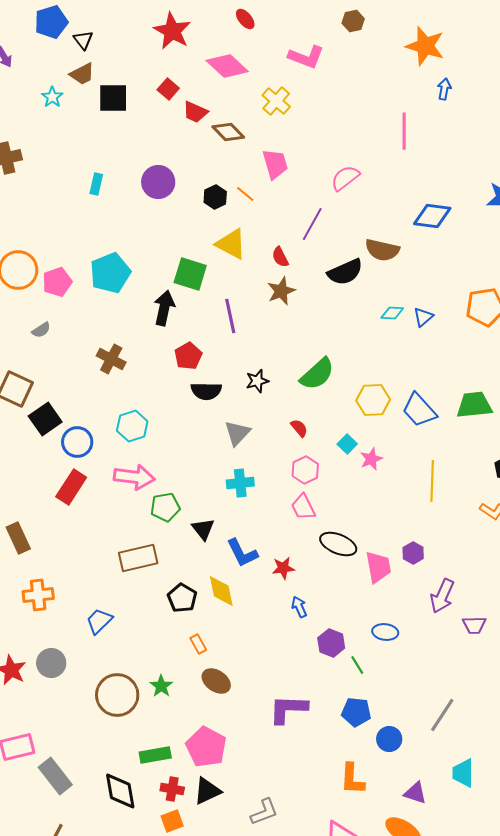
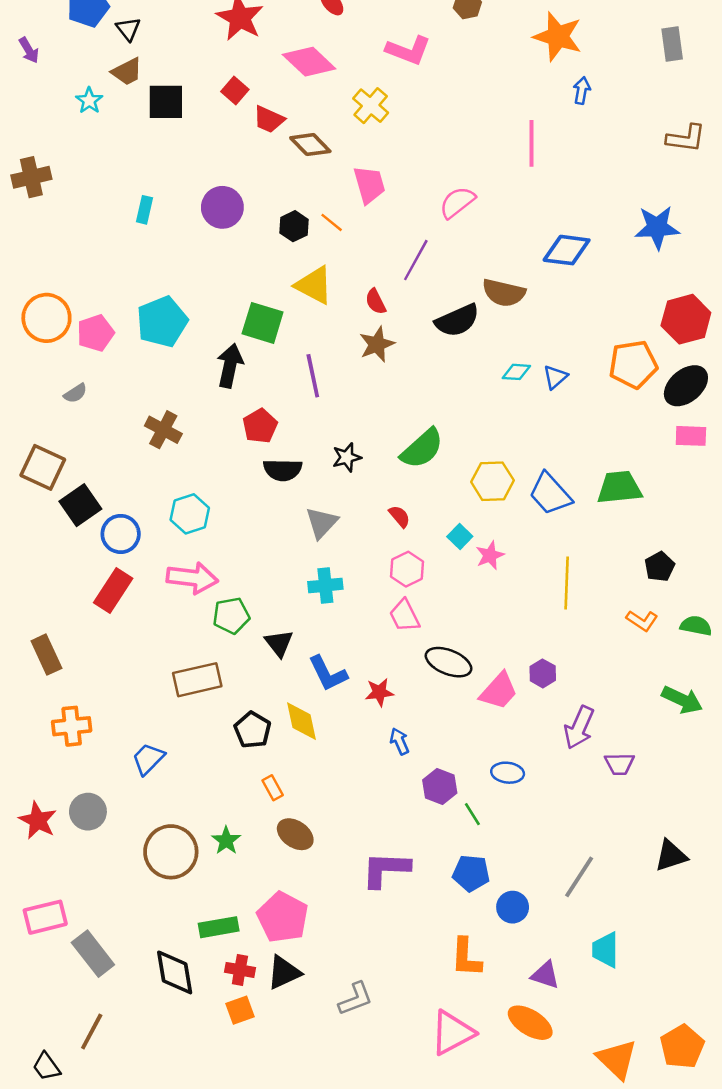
pink trapezoid: (378, 567) -> (499, 691), turned 52

